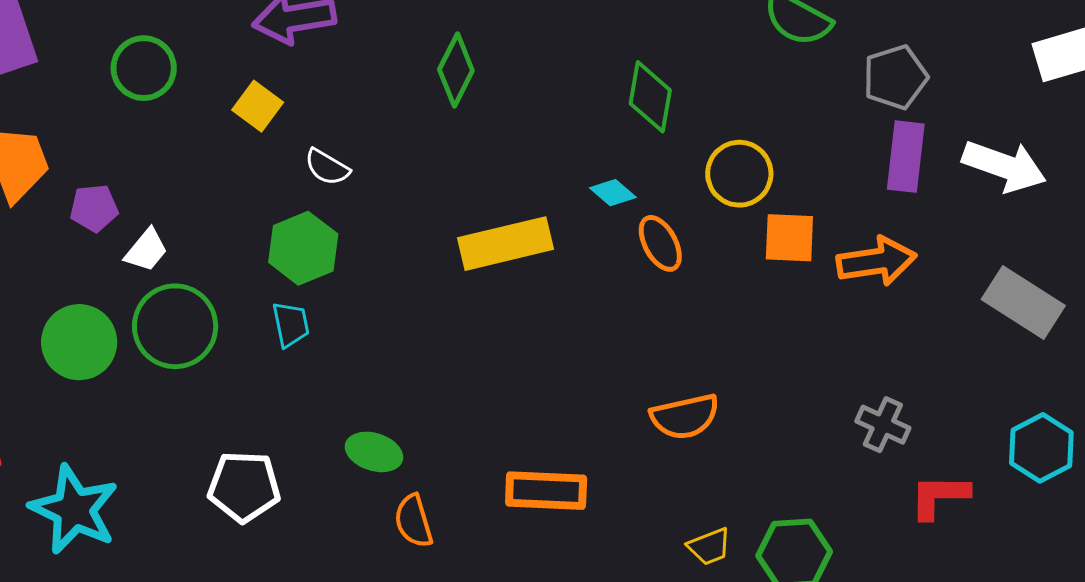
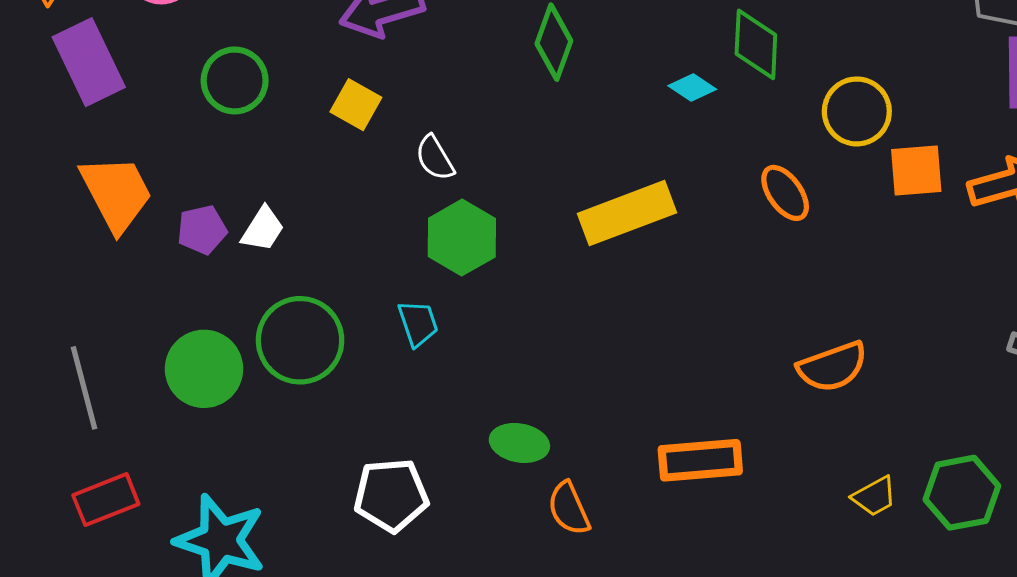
white semicircle: (327, 167) -> (435, 158), turned 36
cyan diamond: (613, 193) -> (692, 88), moved
green hexagon: (303, 248) -> (462, 238), moved
white trapezoid: (146, 250) -> (263, 229), moved

